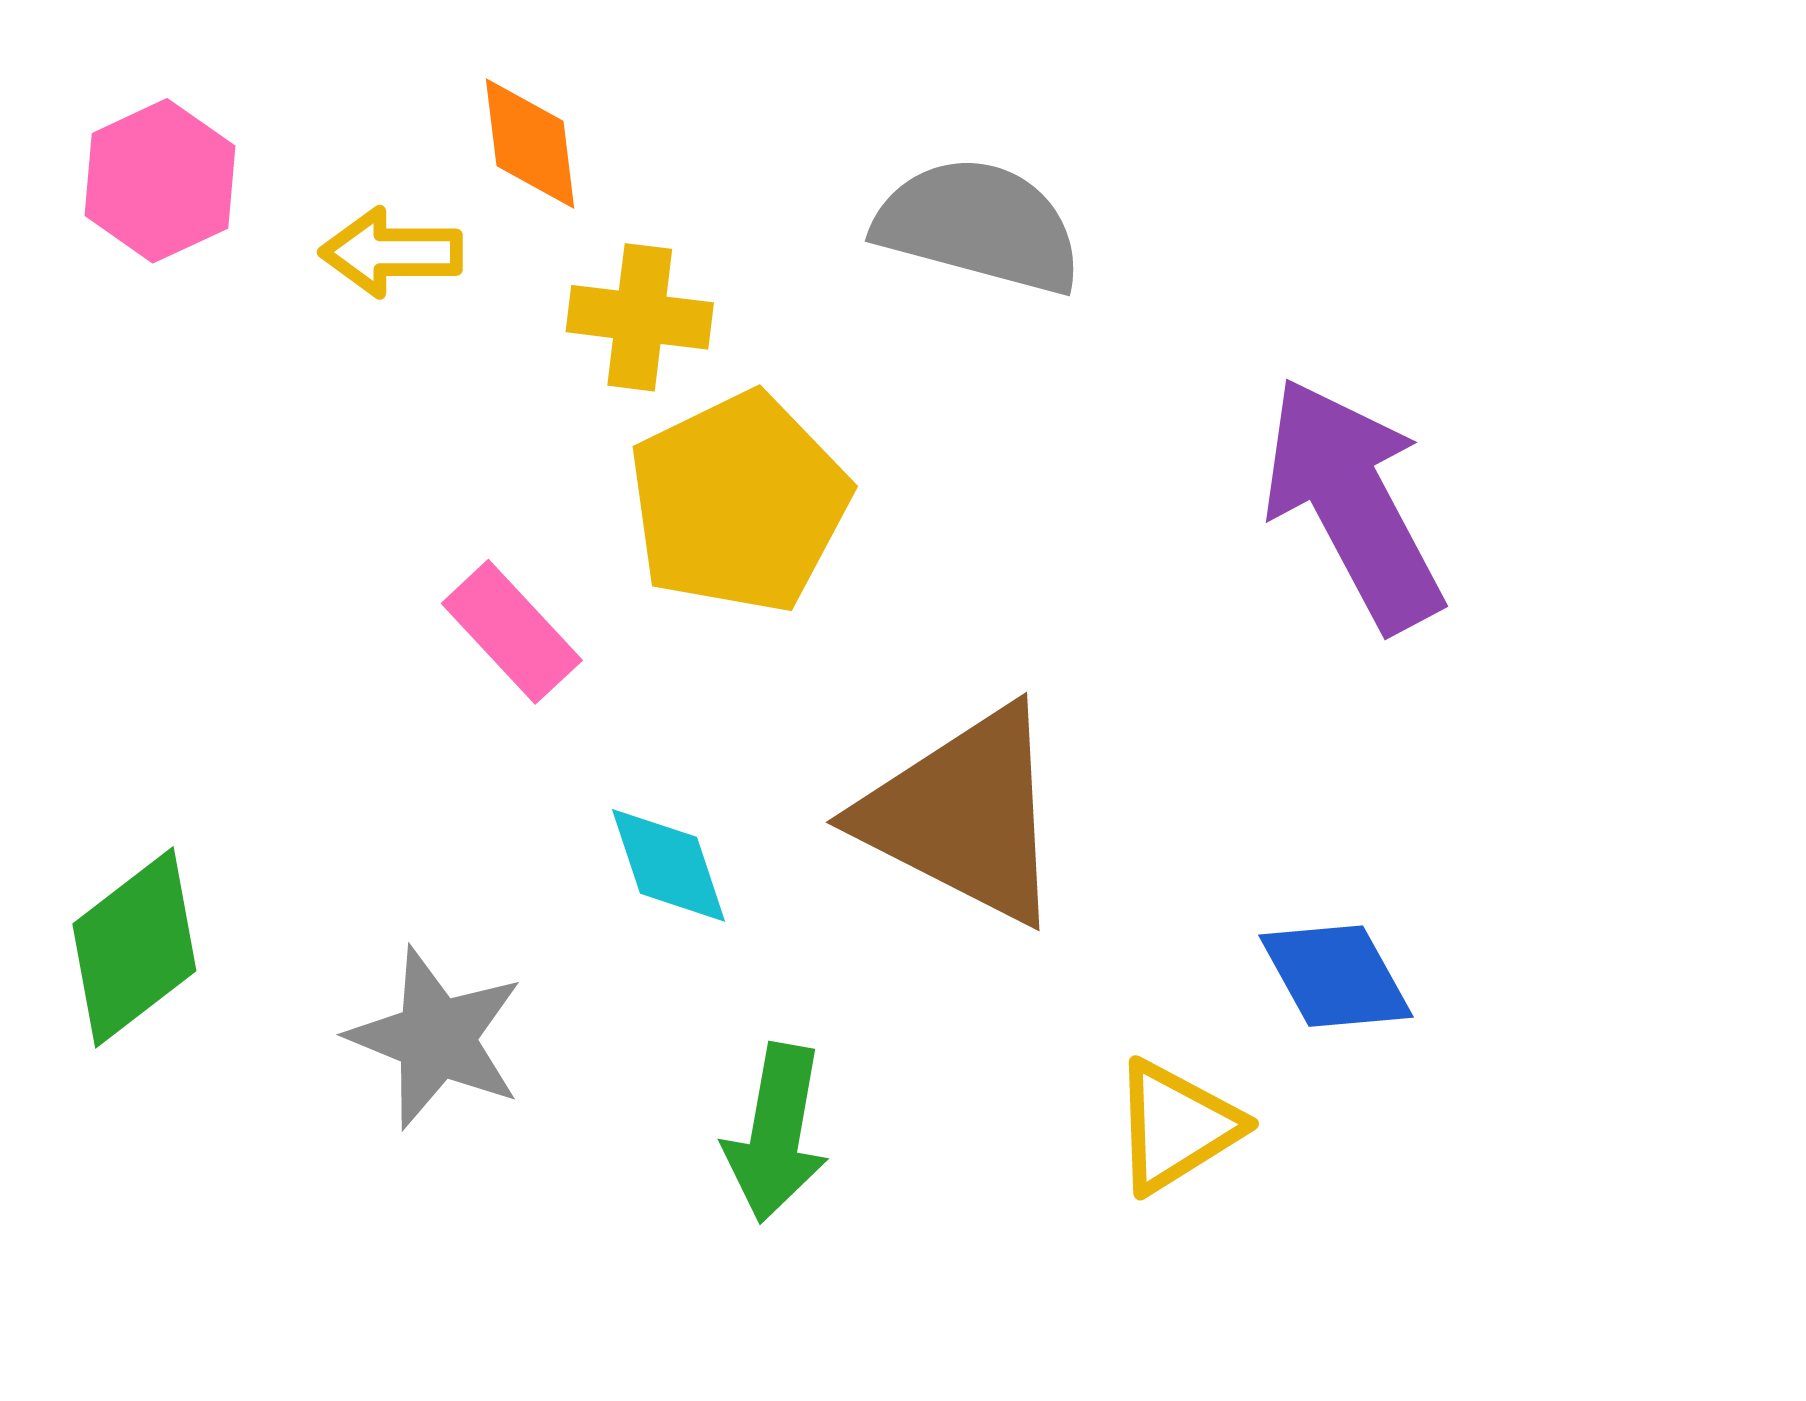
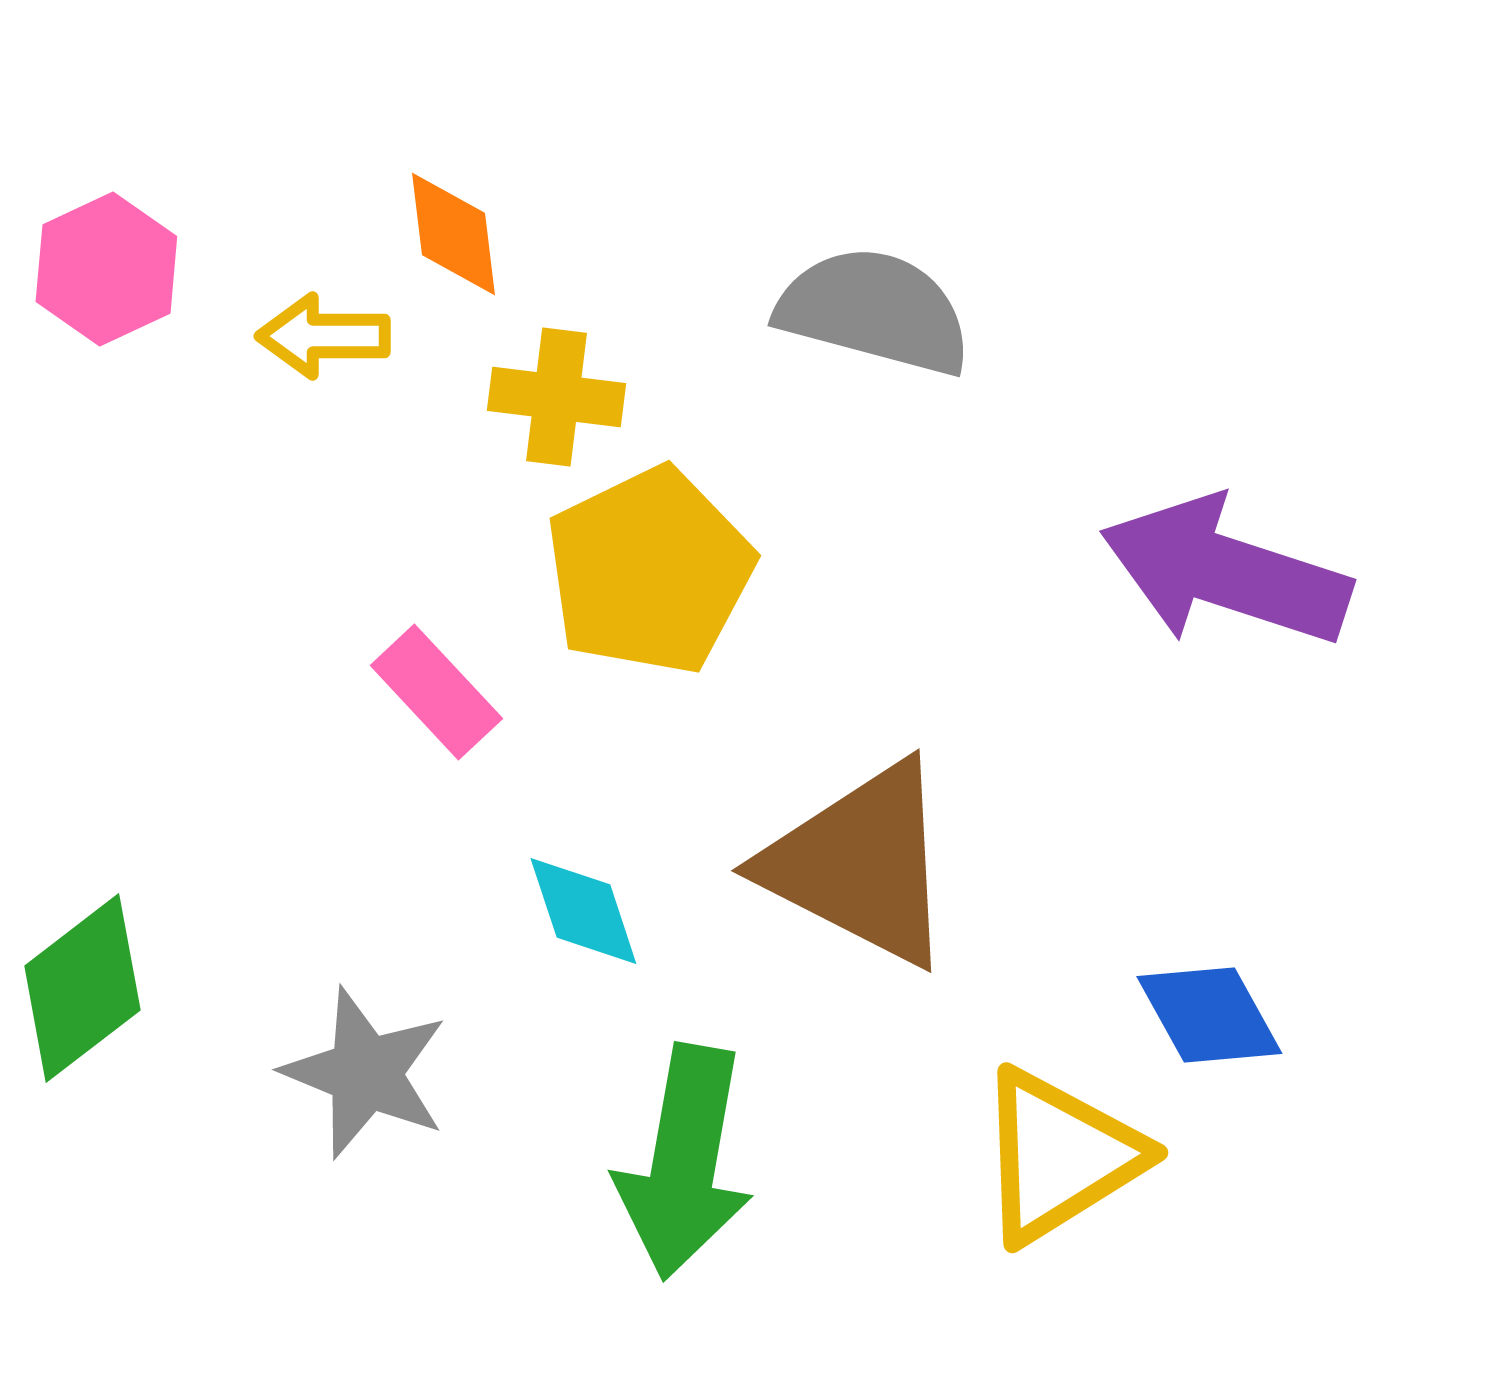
purple arrow: (1353, 504) -> (1225, 572), turned -44
yellow triangle: (1176, 1127) -> (1059, 1156), size x1.4
green arrow: (776, 1133) -> (684, 1162), size x1.4

